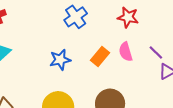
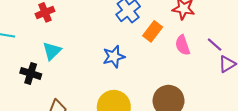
orange rectangle: (100, 56) -> (153, 31), moved

